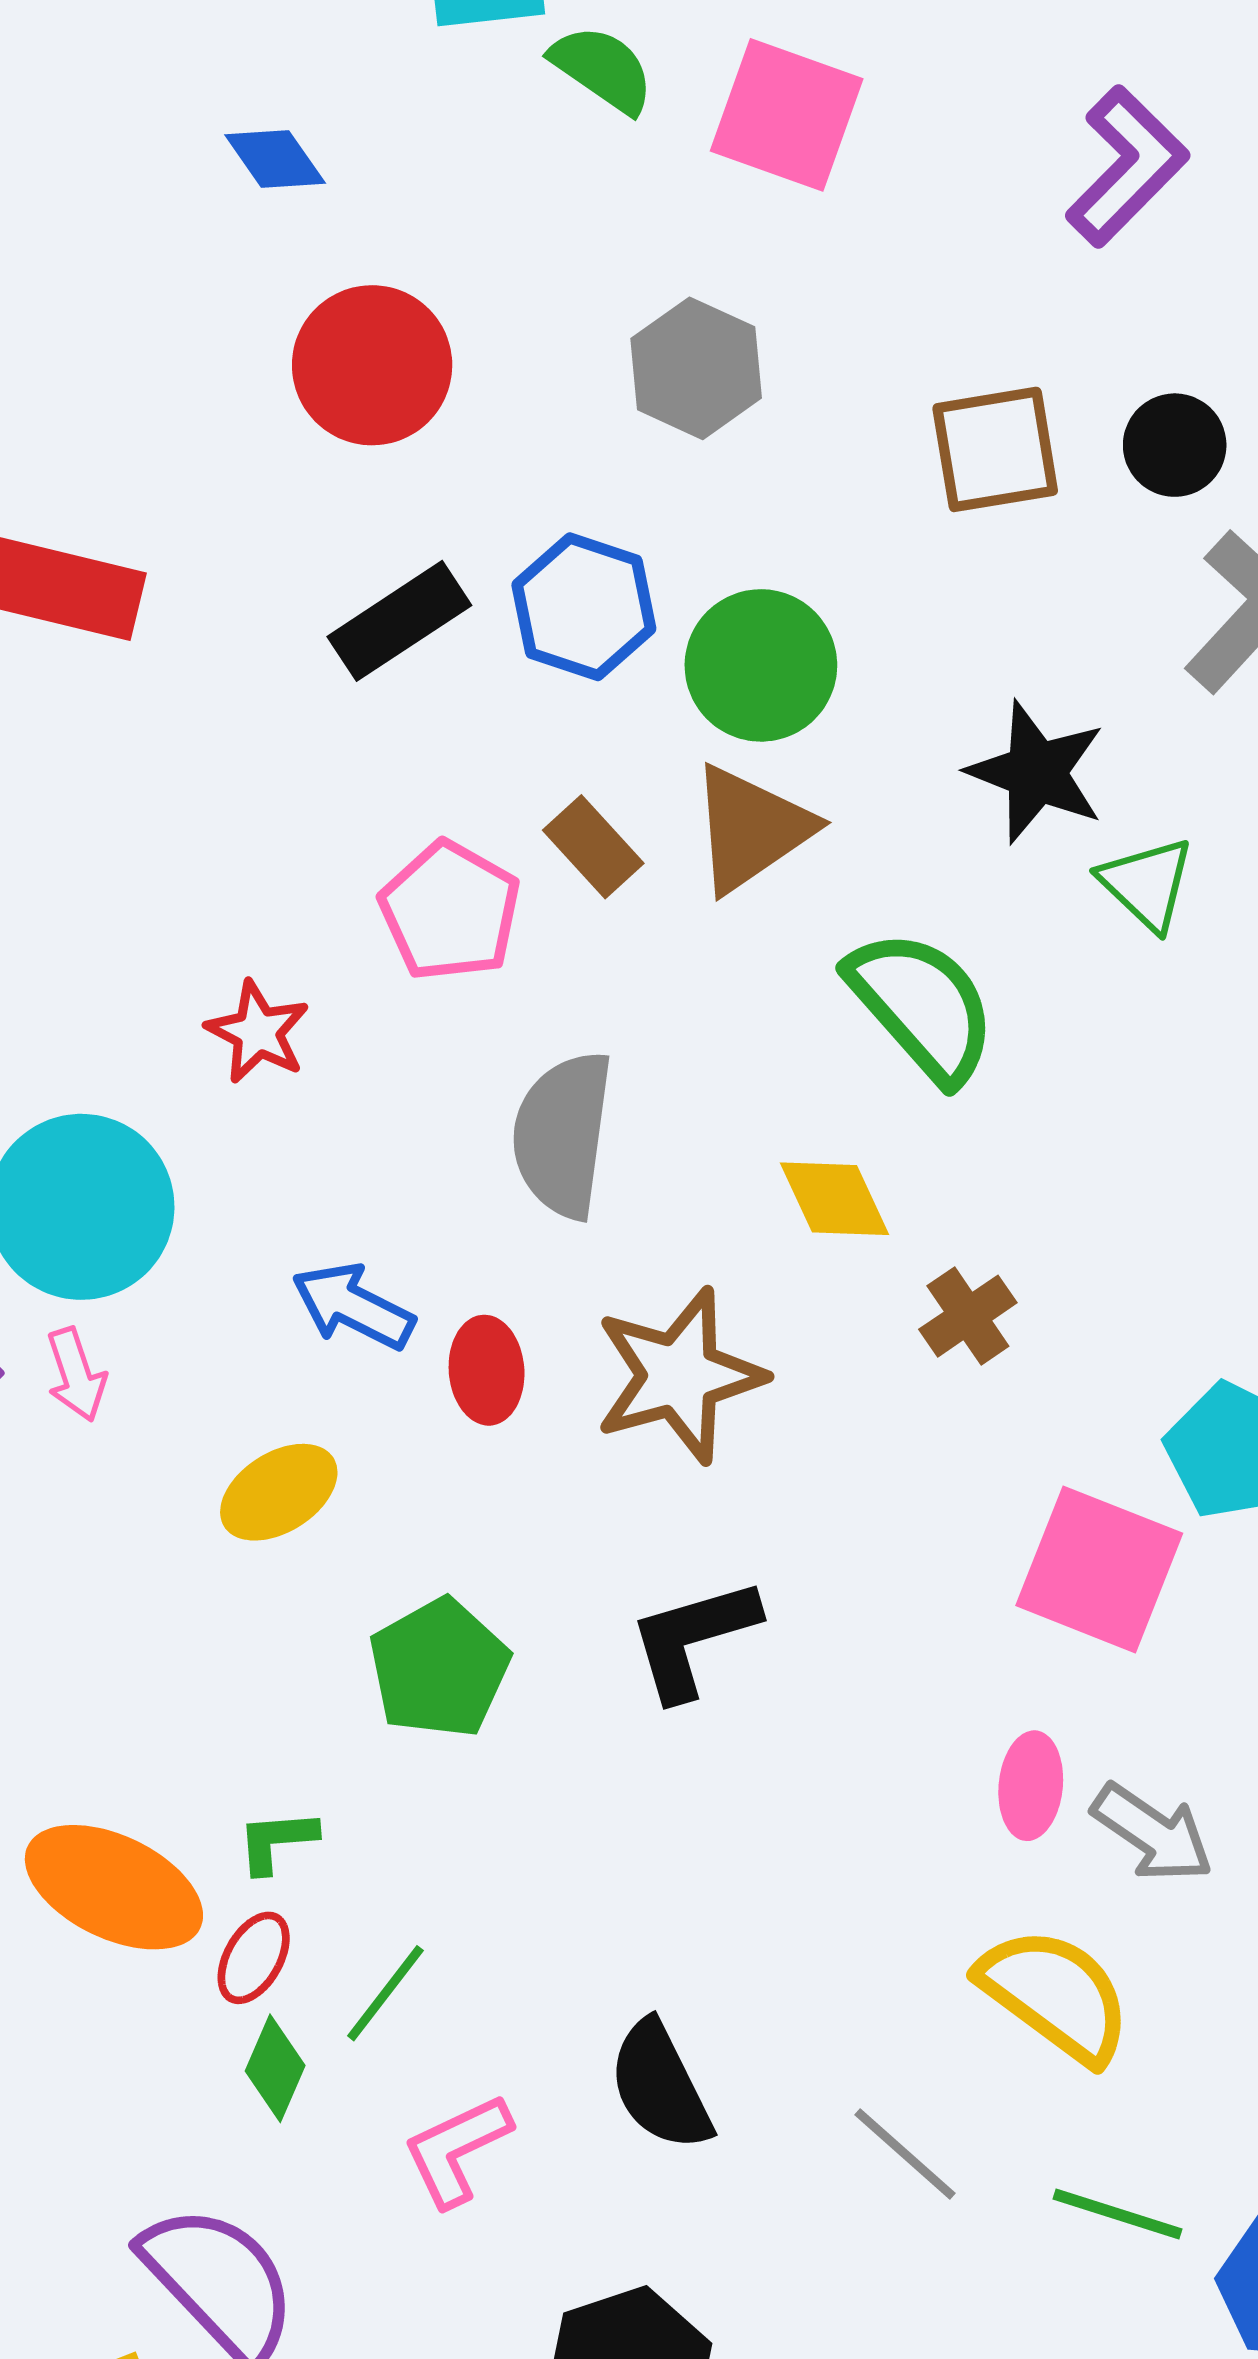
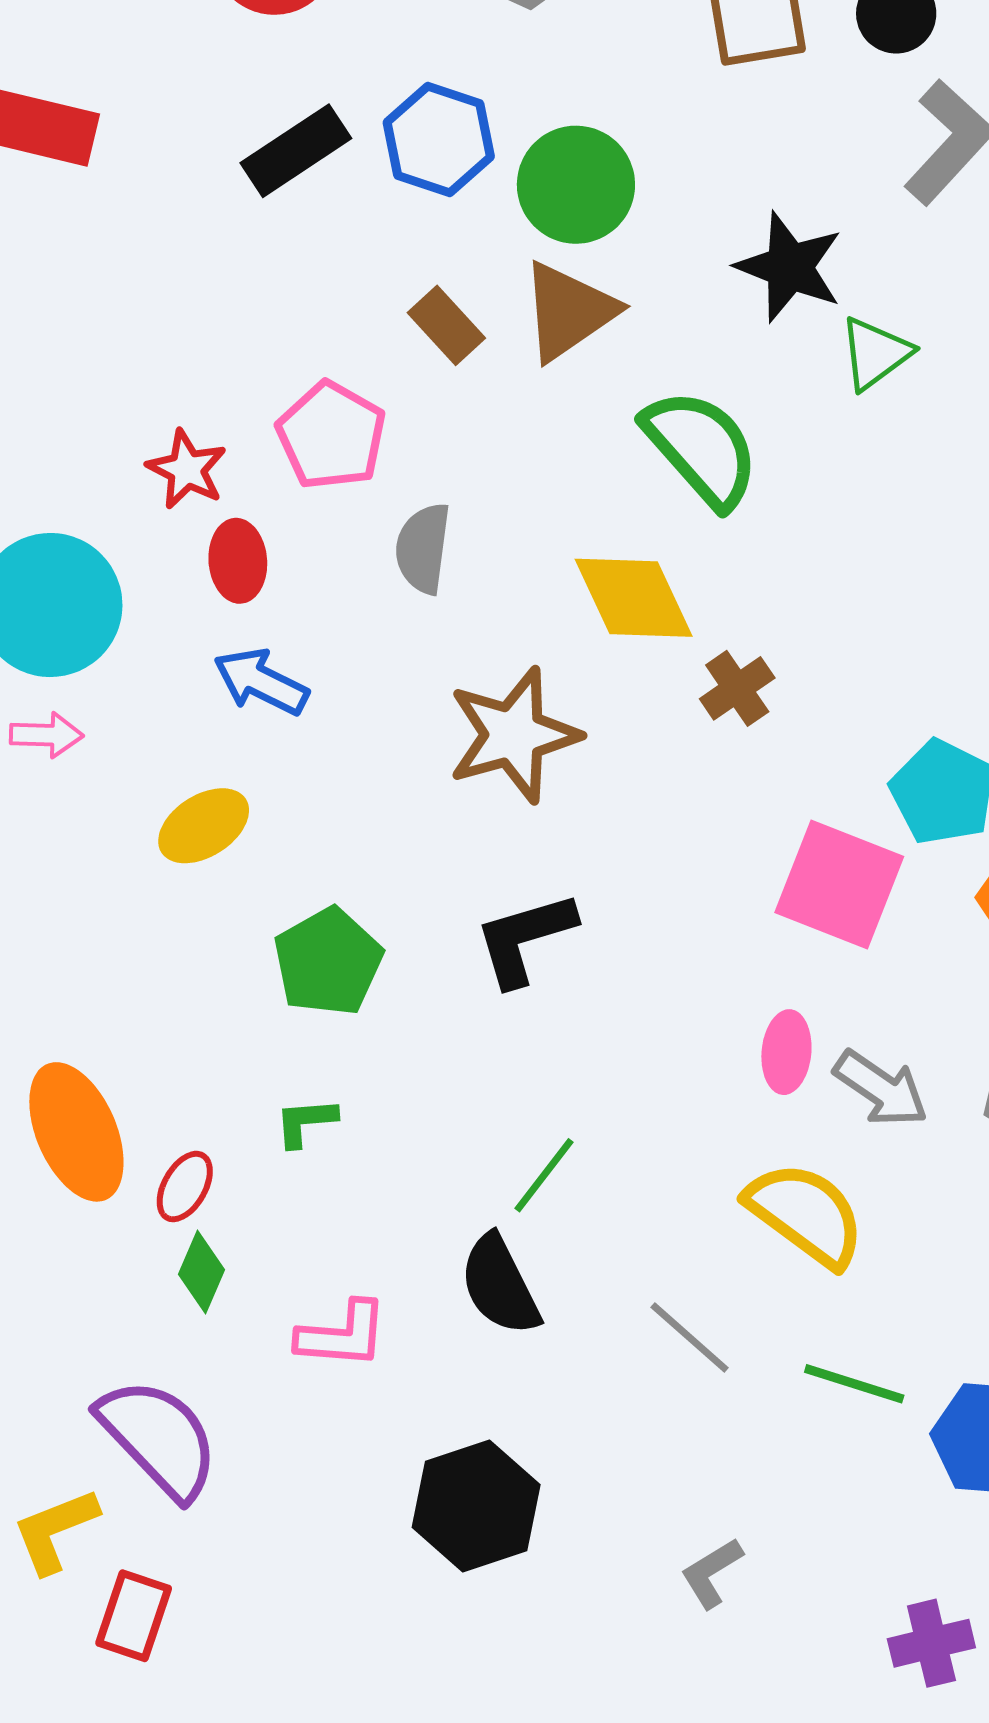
green triangle: (1147, 884) -> (875, 353), turned 40
pink pentagon: (450, 911) -> (331, 436), moved
gray semicircle: (563, 1134) -> (423, 548), size x0.7
yellow diamond: (834, 1199) -> (634, 598), size x1.4
red ellipse: (487, 1370) -> (238, 561), moved
pink arrow: (76, 1375) -> (46, 735), turned -70
green L-shape: (277, 1841) -> (306, 1122), moved
orange ellipse: (114, 1887) -> (76, 1132), turned 41
green line: (385, 1993) -> (544, 1175), moved
pink L-shape: (457, 2150) -> (342, 1335), turned -150

